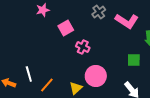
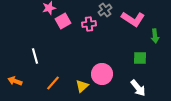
pink square: (66, 28) -> (63, 21), moved
pink cross: (83, 47) -> (89, 24), moved, turned -32
white line: (29, 74) -> (35, 56), moved

